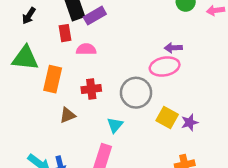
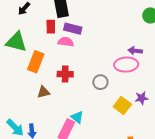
purple rectangle: (95, 16) -> (73, 29), moved, turned 36
gray circle: (136, 93) -> (100, 82), size x0.6
purple star: (190, 122) -> (142, 98), moved
cyan triangle: (115, 125) -> (77, 117), moved, turned -40

